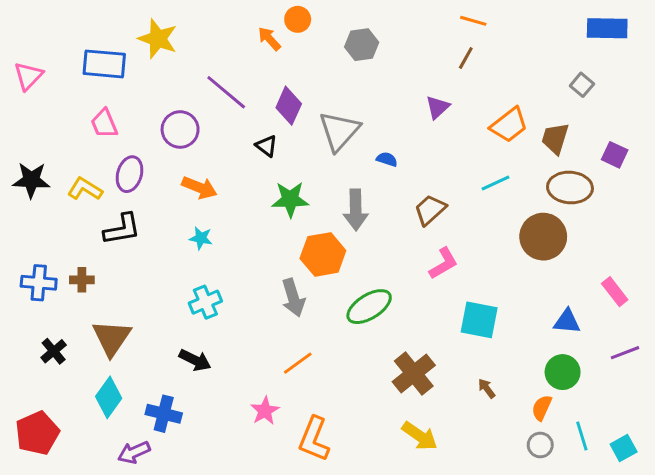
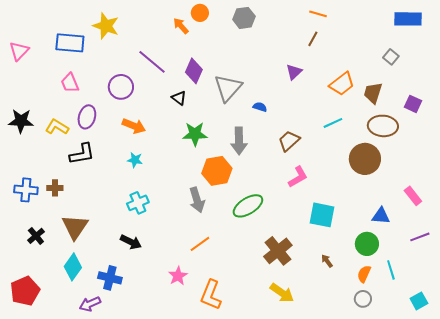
gray hexagon: (362, 45) -> (244, 18), moved
green circle: (563, 372) -> (367, 244), moved
cyan line: (582, 436) -> (391, 270), moved

